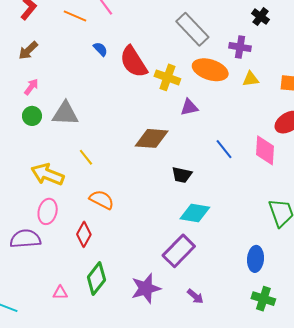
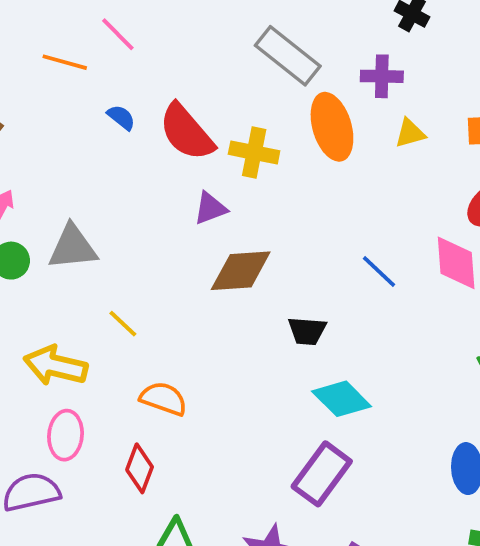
orange ellipse: (210, 70) -> (332, 127), turned 64
purple triangle: (189, 107) -> (210, 208), moved
cyan diamond: (195, 213) -> (342, 399), turned 44

